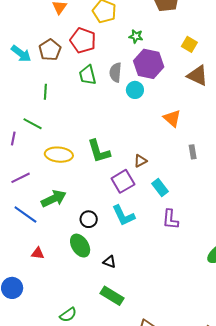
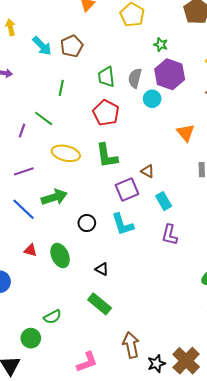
red pentagon: (83, 40) -> (106, 113), moved
brown triangle: (140, 161) -> (148, 171), turned 48
green ellipse: (80, 246) -> (60, 256), moved

